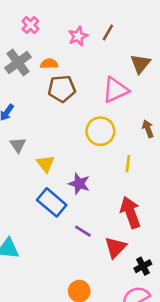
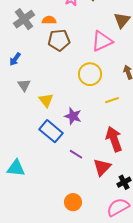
yellow line: (128, 164) -> (112, 100), turned 64

